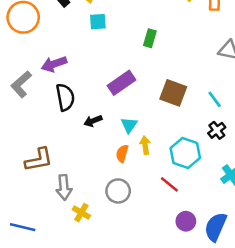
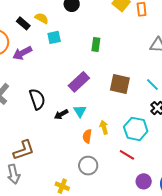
purple arrow: (54, 64) -> (22, 53), moved
cyan triangle: (129, 125) -> (80, 111), moved
gray arrow: (64, 187) -> (14, 174), moved

